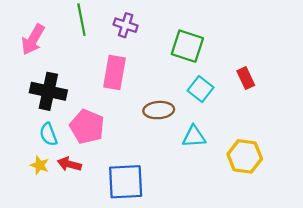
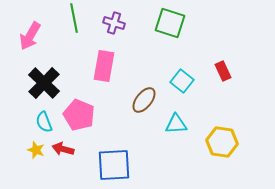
green square: (187, 46) -> (170, 23), moved
black cross: (48, 91) -> (44, 83), turned 32
brown ellipse: (159, 110) -> (144, 100), turned -48

